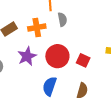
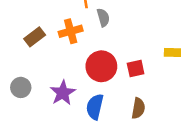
purple star: (27, 56) -> (63, 93), moved
red square: (83, 60) -> (136, 68), turned -32

